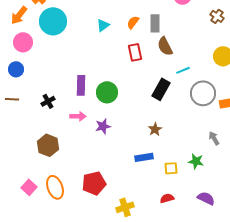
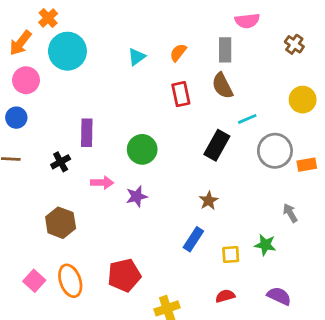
gray rectangle: (155, 23) -> (225, 50), moved
purple rectangle: (81, 85) -> (87, 133), moved
blue rectangle: (144, 157) -> (193, 239), turned -48

